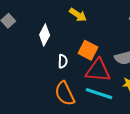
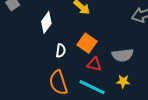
red triangle: (98, 70) -> (94, 64), size x0.6

